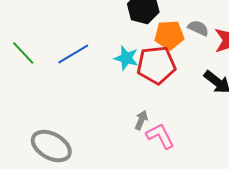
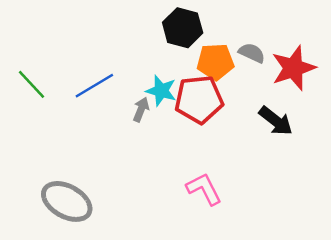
gray arrow: (141, 120) -> (141, 110), moved

